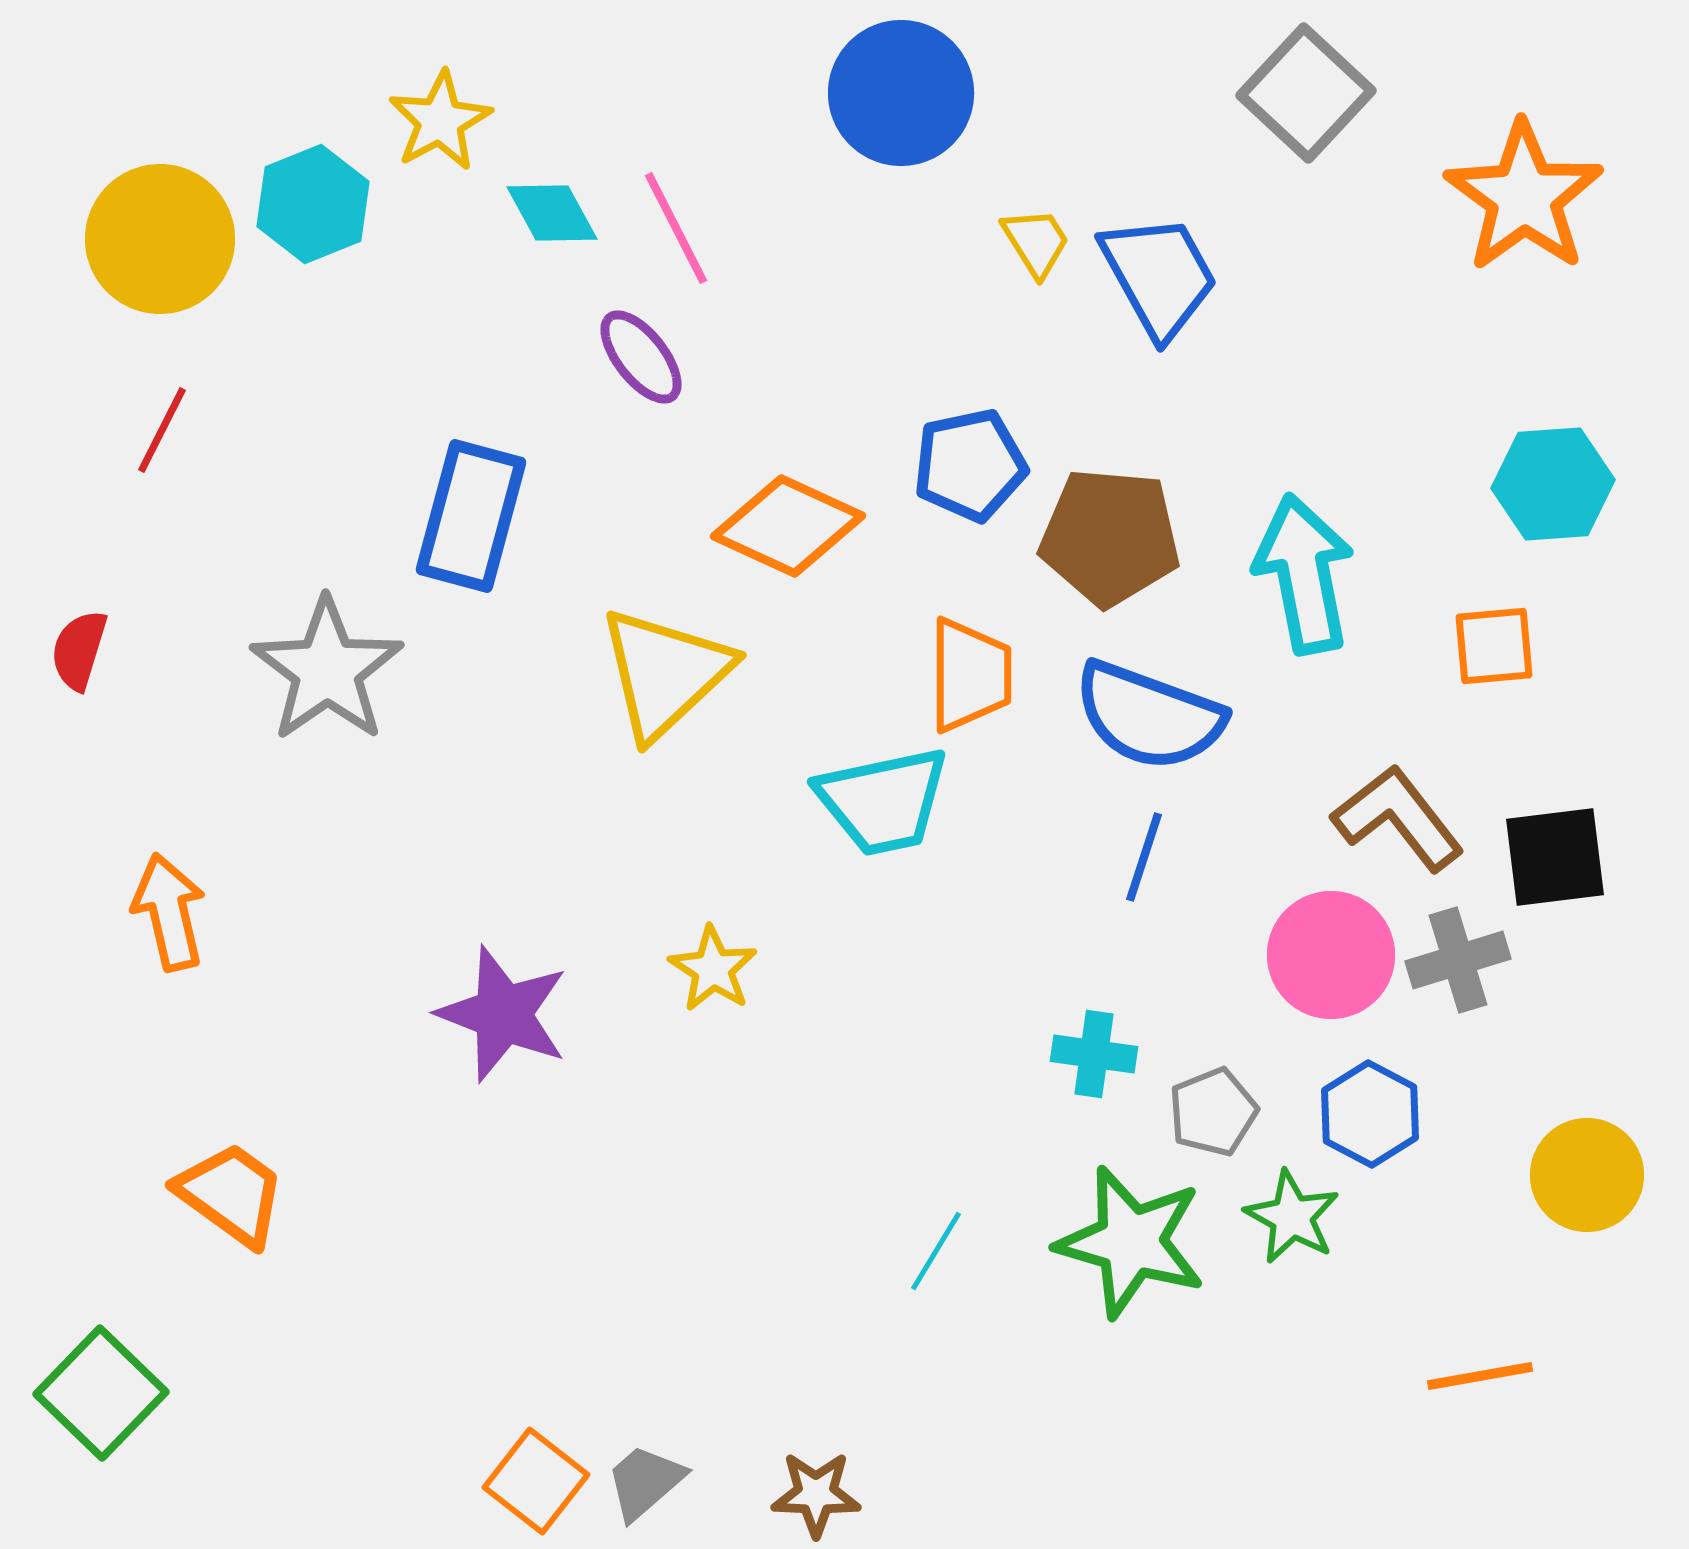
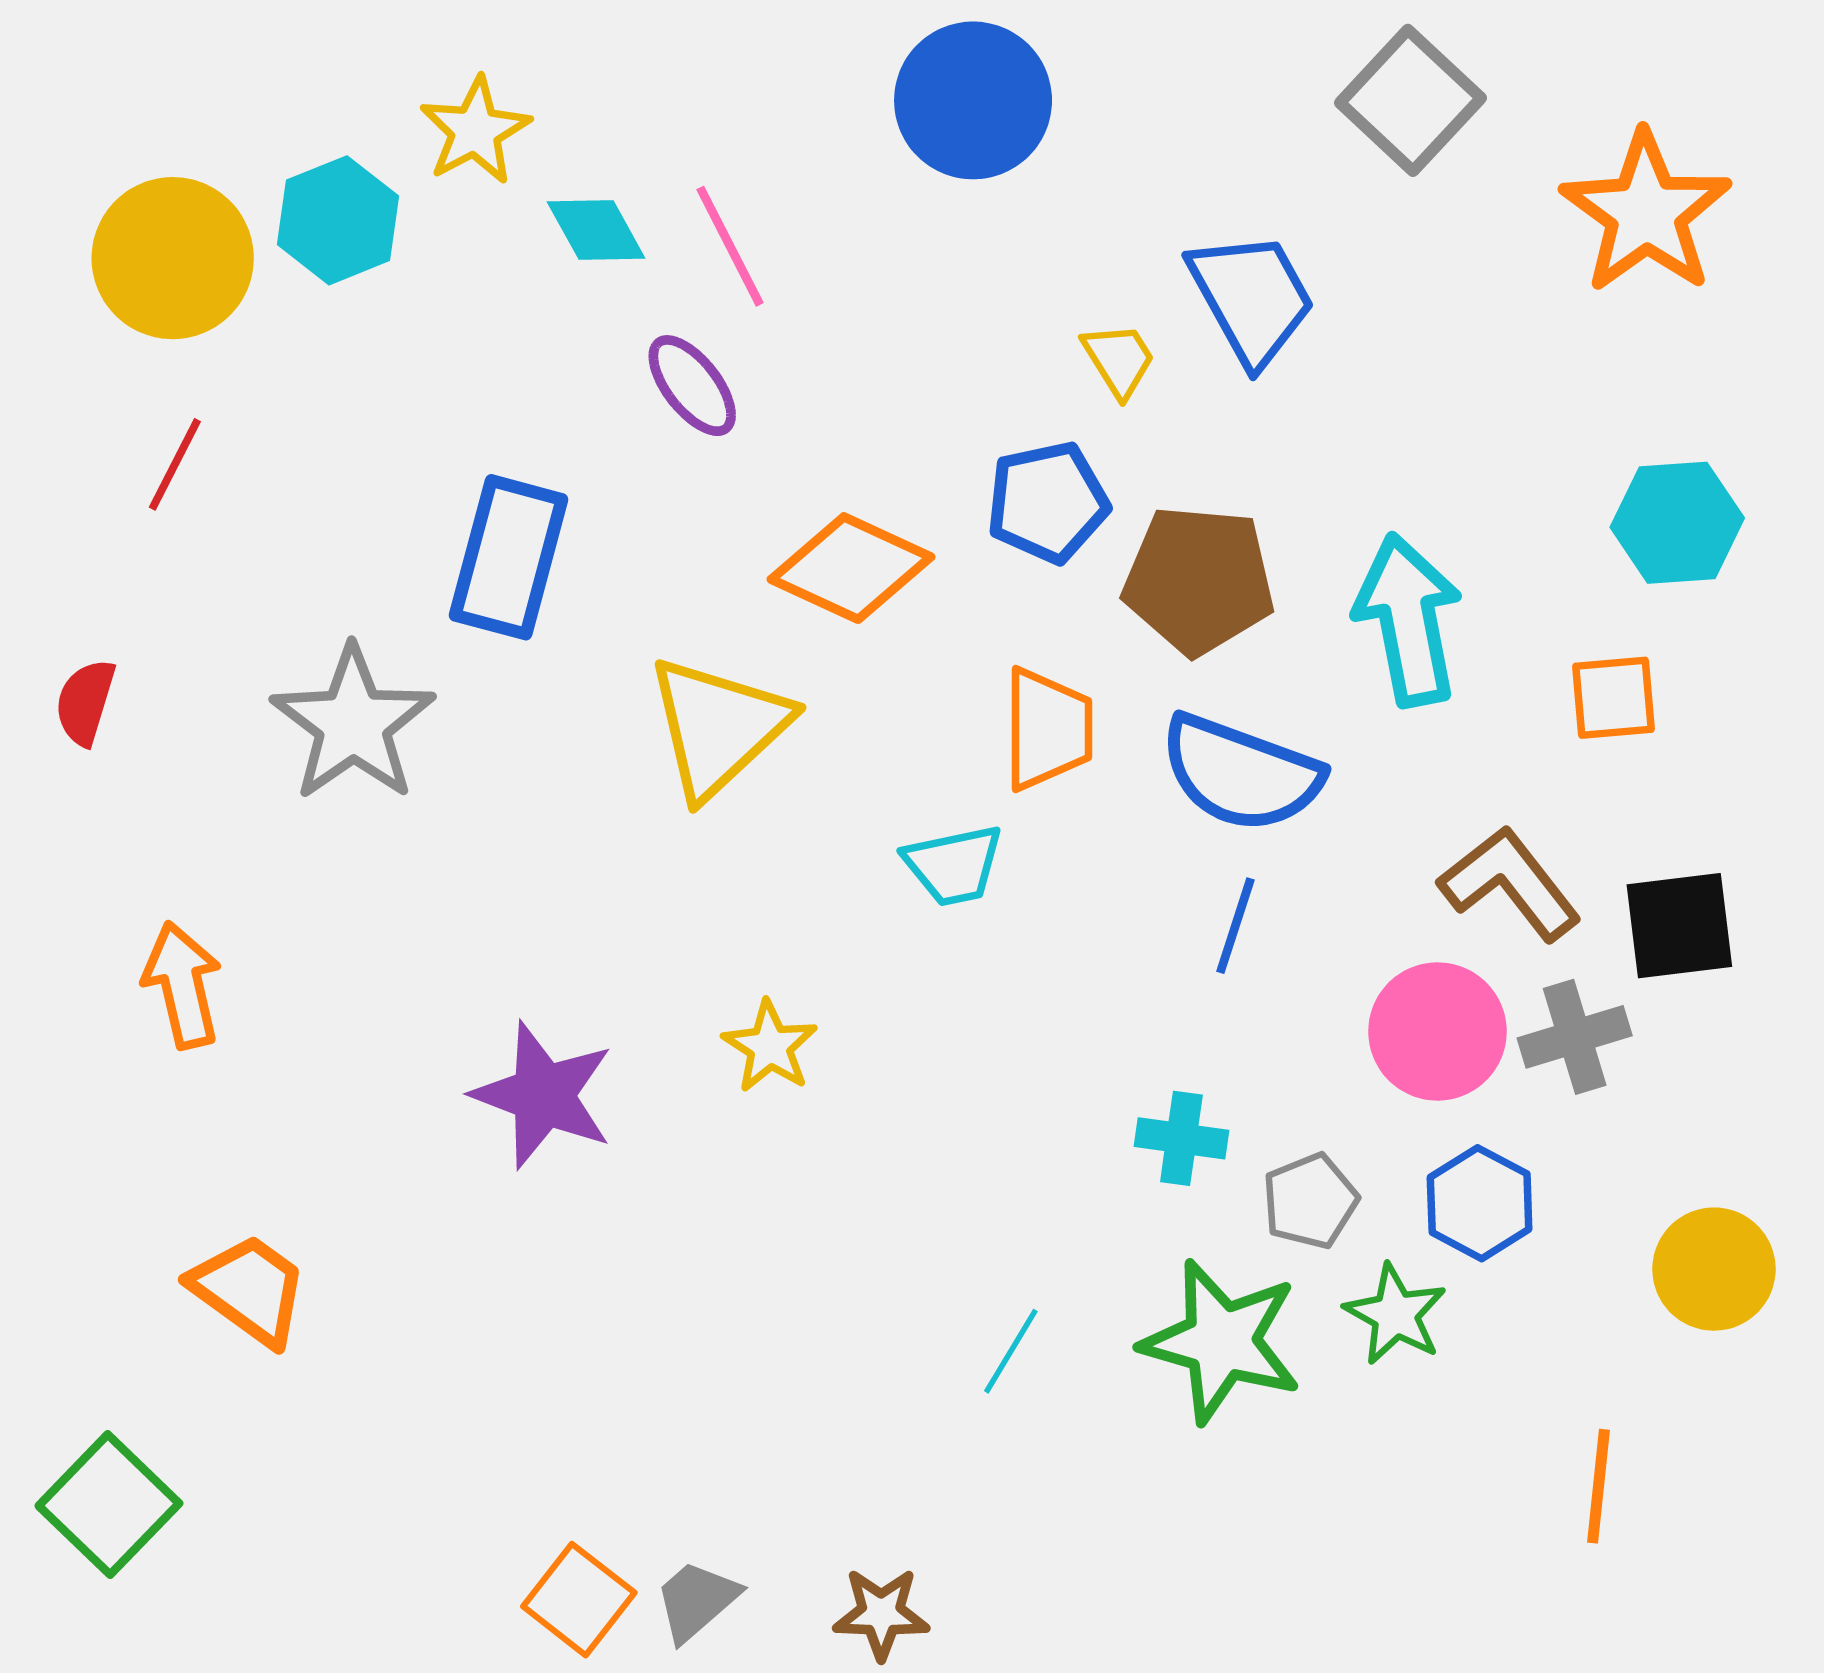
yellow trapezoid: (1036, 242) -> (1119, 360), moved
cyan trapezoid: (883, 801) -> (954, 865), size x0.7
orange line: (1480, 1376) -> (1598, 1486), turned -74

